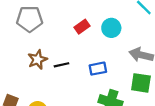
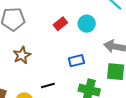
black line: (62, 65) -> (48, 85), moved

